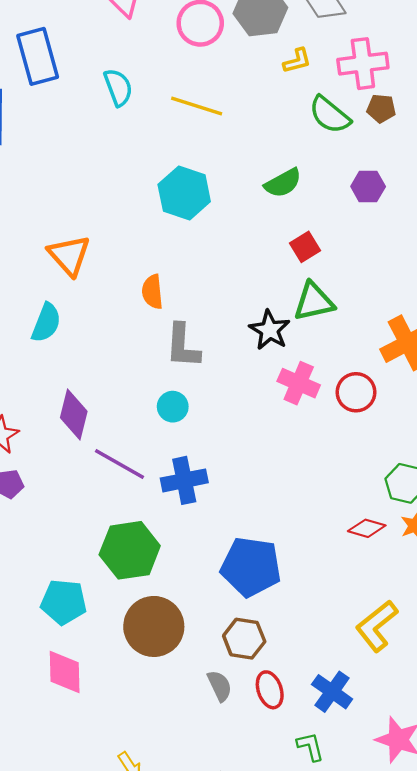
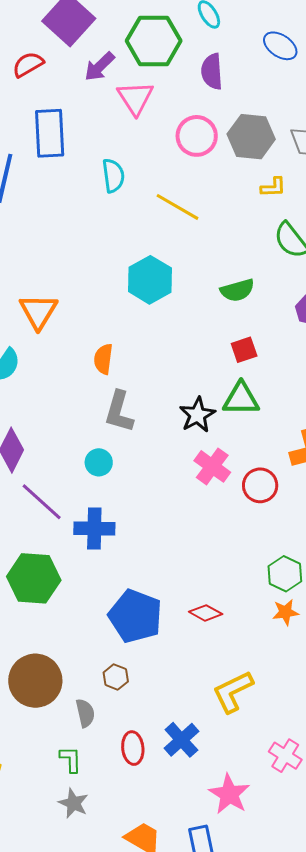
red diamond: (367, 528) -> (206, 613), moved
brown circle: (154, 626) -> (35, 681), moved
brown hexagon: (244, 639) -> (116, 677), size x0.7
red ellipse: (270, 690) -> (133, 748), moved
green L-shape: (310, 747) -> (71, 759), moved

